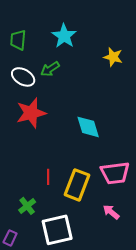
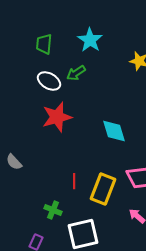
green cross: (27, 206) -> (53, 210), turned -30

